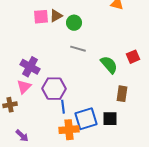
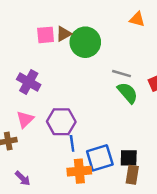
green circle: (74, 23) -> (85, 42), size x1.6
gray line: (78, 49) -> (121, 74), moved
purple cross: (30, 67) -> (29, 82), moved
brown rectangle: (122, 94) -> (132, 175), moved

